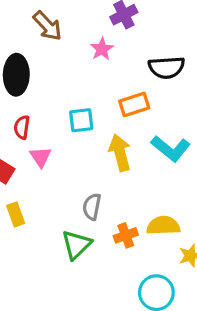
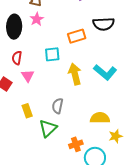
pink star: (102, 49) -> (37, 19), moved
orange rectangle: (134, 104) -> (77, 36), moved
yellow rectangle: (16, 214) -> (27, 111), moved
orange cross: (126, 235) -> (76, 144), moved

